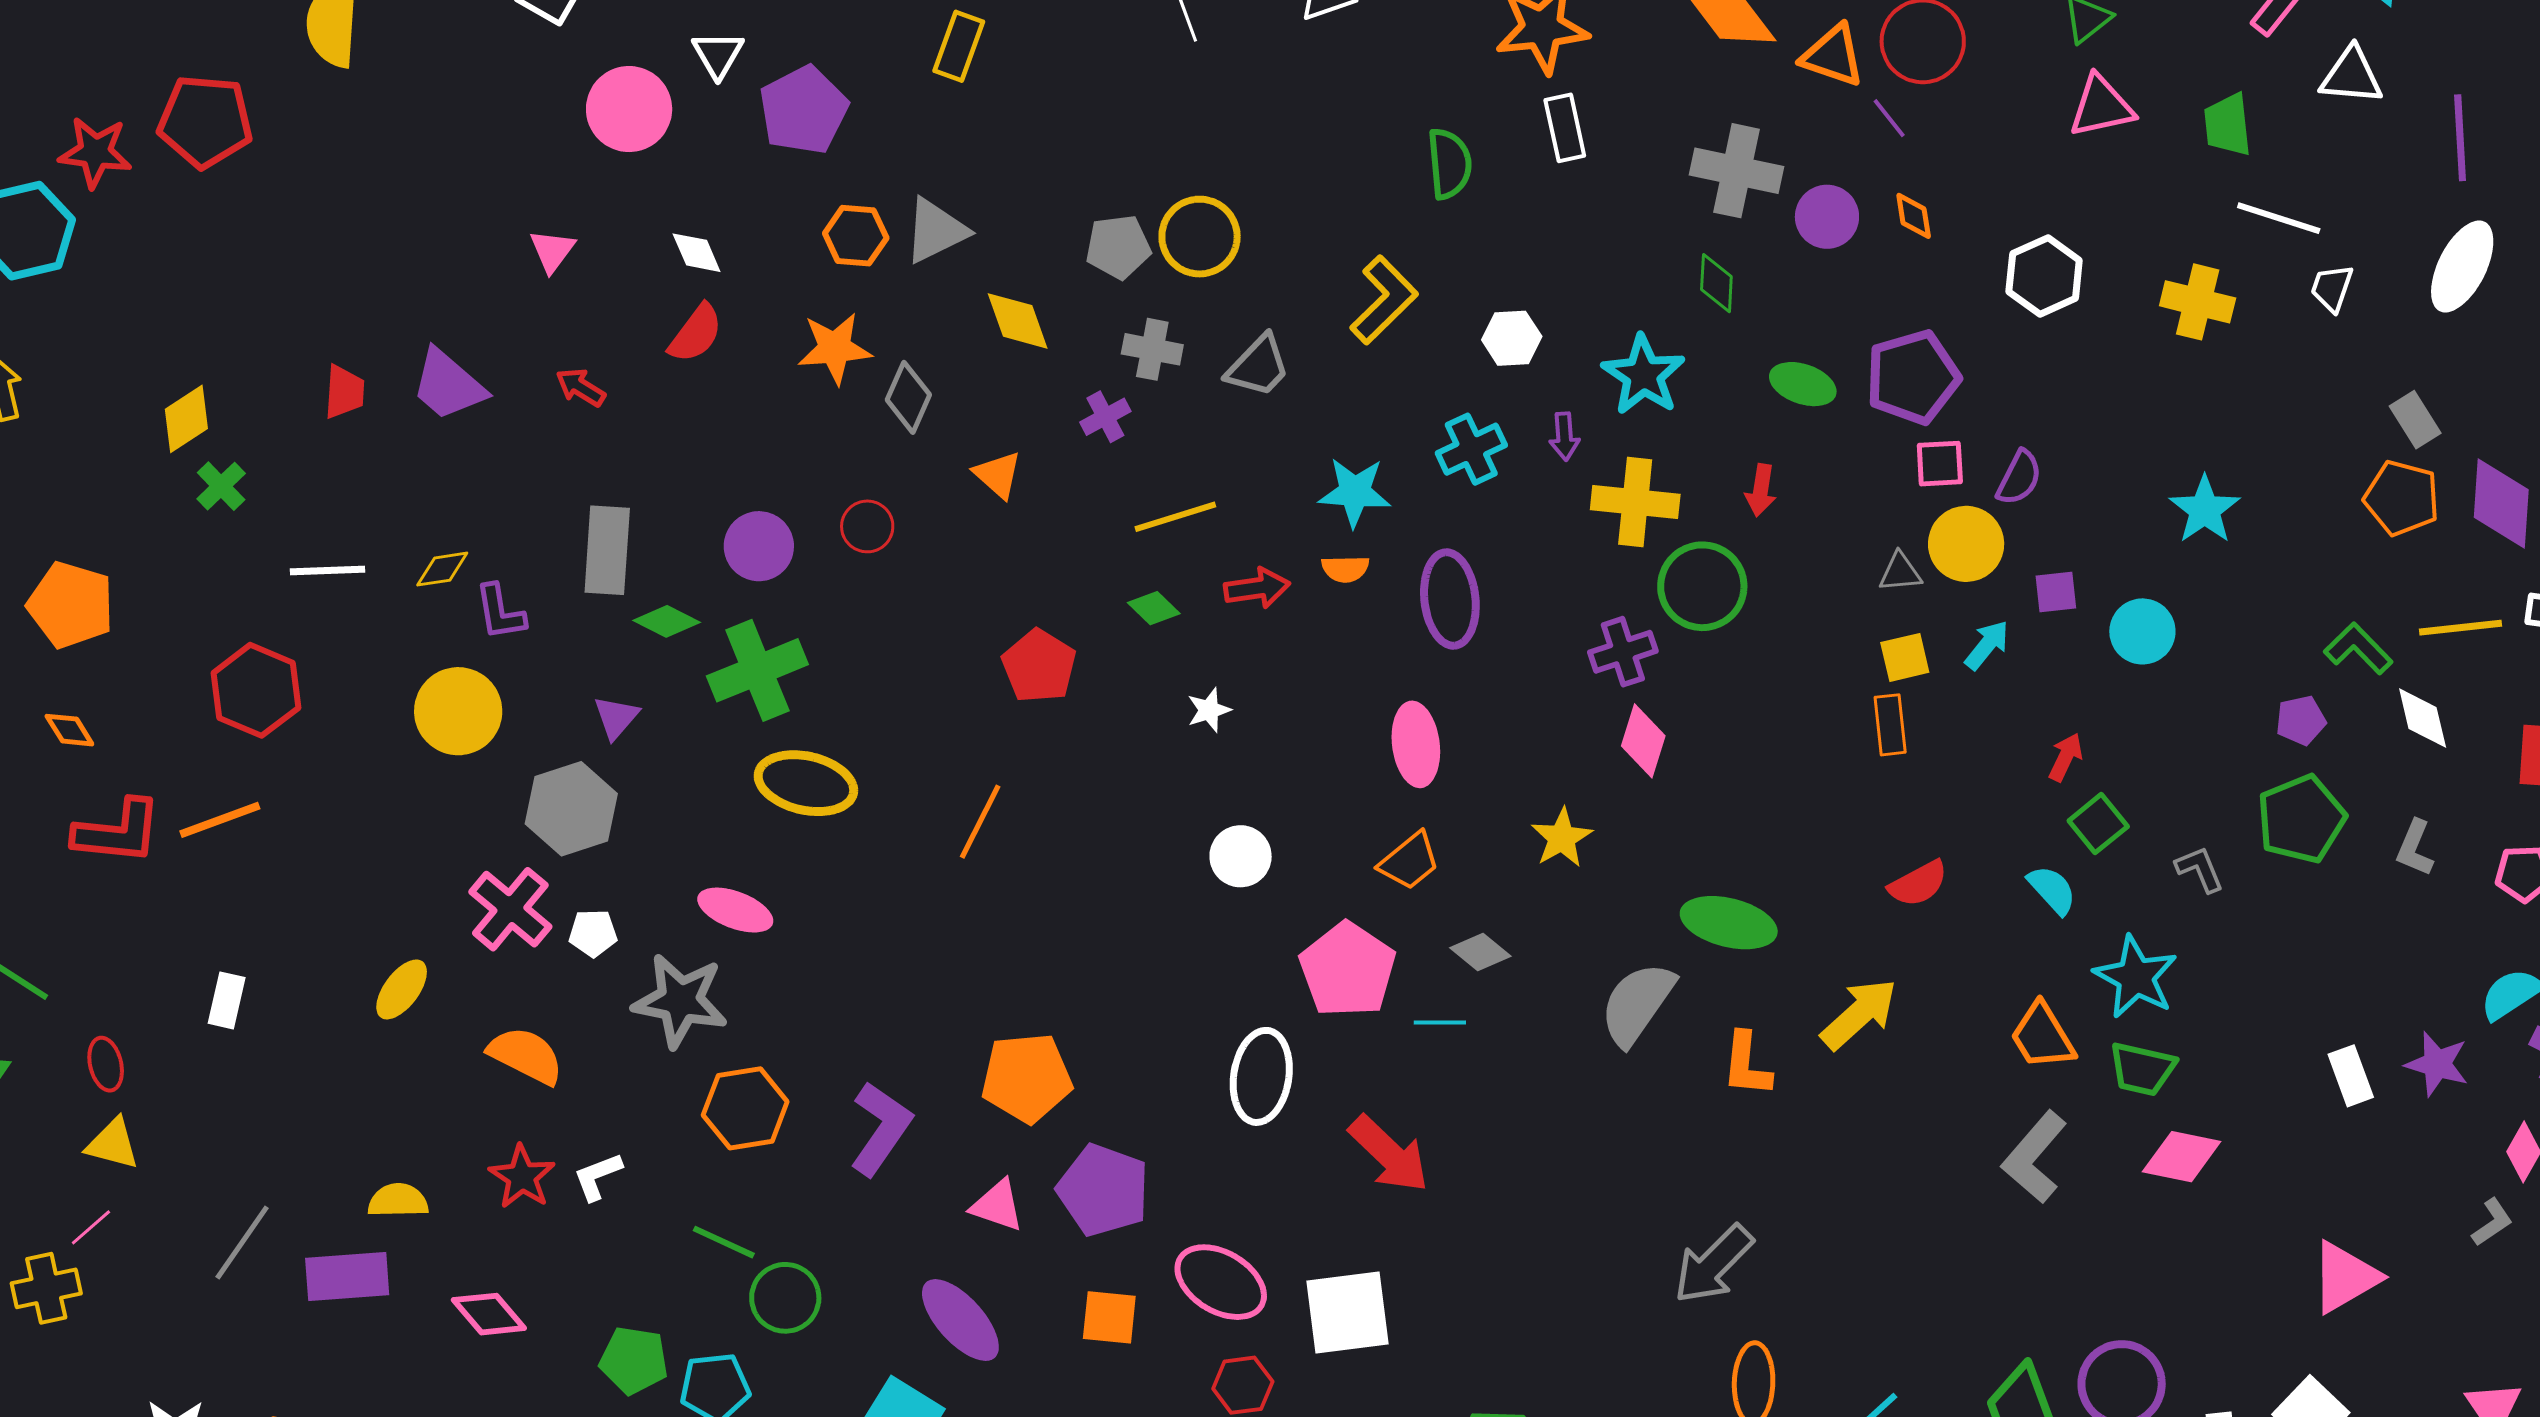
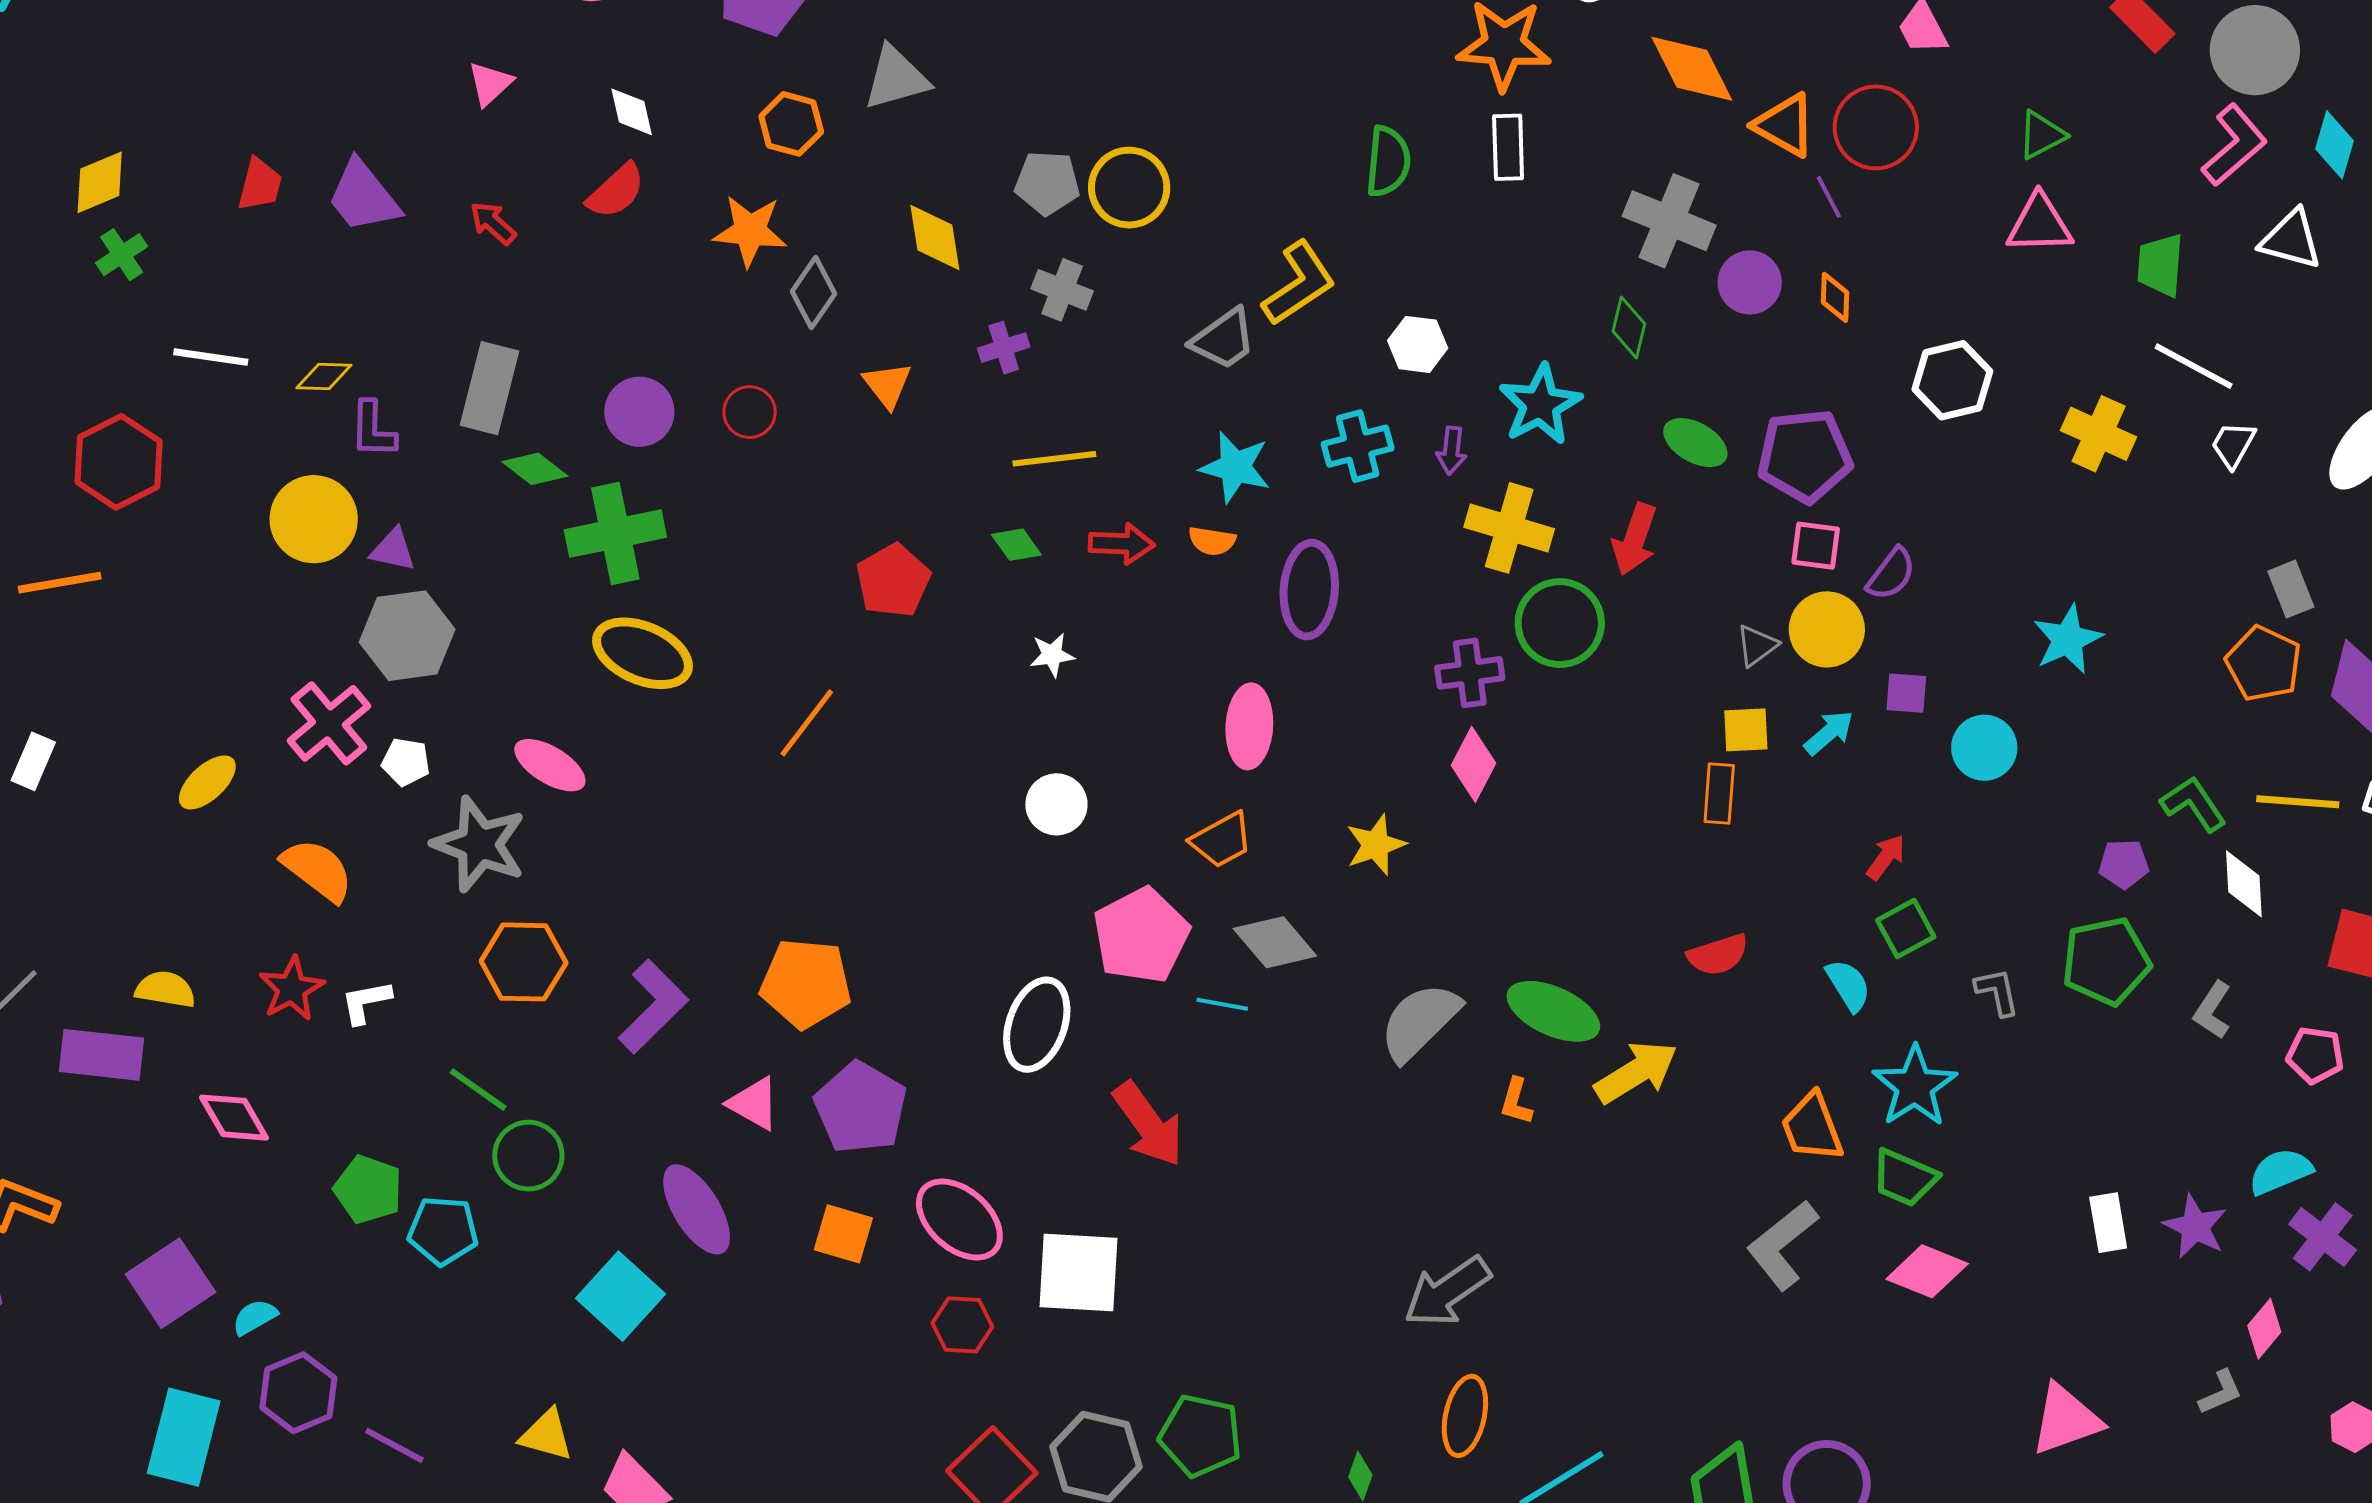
gray triangle: (936, 231) -> (896, 78), moved
gray trapezoid: (1258, 366) -> (1224, 339), moved
red arrow: (1761, 490) -> (1635, 539), size x1.4
gray triangle: (1900, 572) -> (1757, 645), turned -42
purple triangle: (616, 717) -> (393, 550), moved, turned 51
green ellipse: (1729, 923) -> (1553, 1011), moved
gray diamond: (1480, 952) -> (1275, 942), size x1.4
orange L-shape: (1747, 1064) -> (1516, 1101), size x0.7

